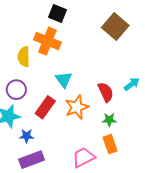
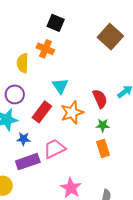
orange cross: (47, 41) -> (45, 49), size x0.7
pink trapezoid: (83, 157) -> (55, 149), moved

